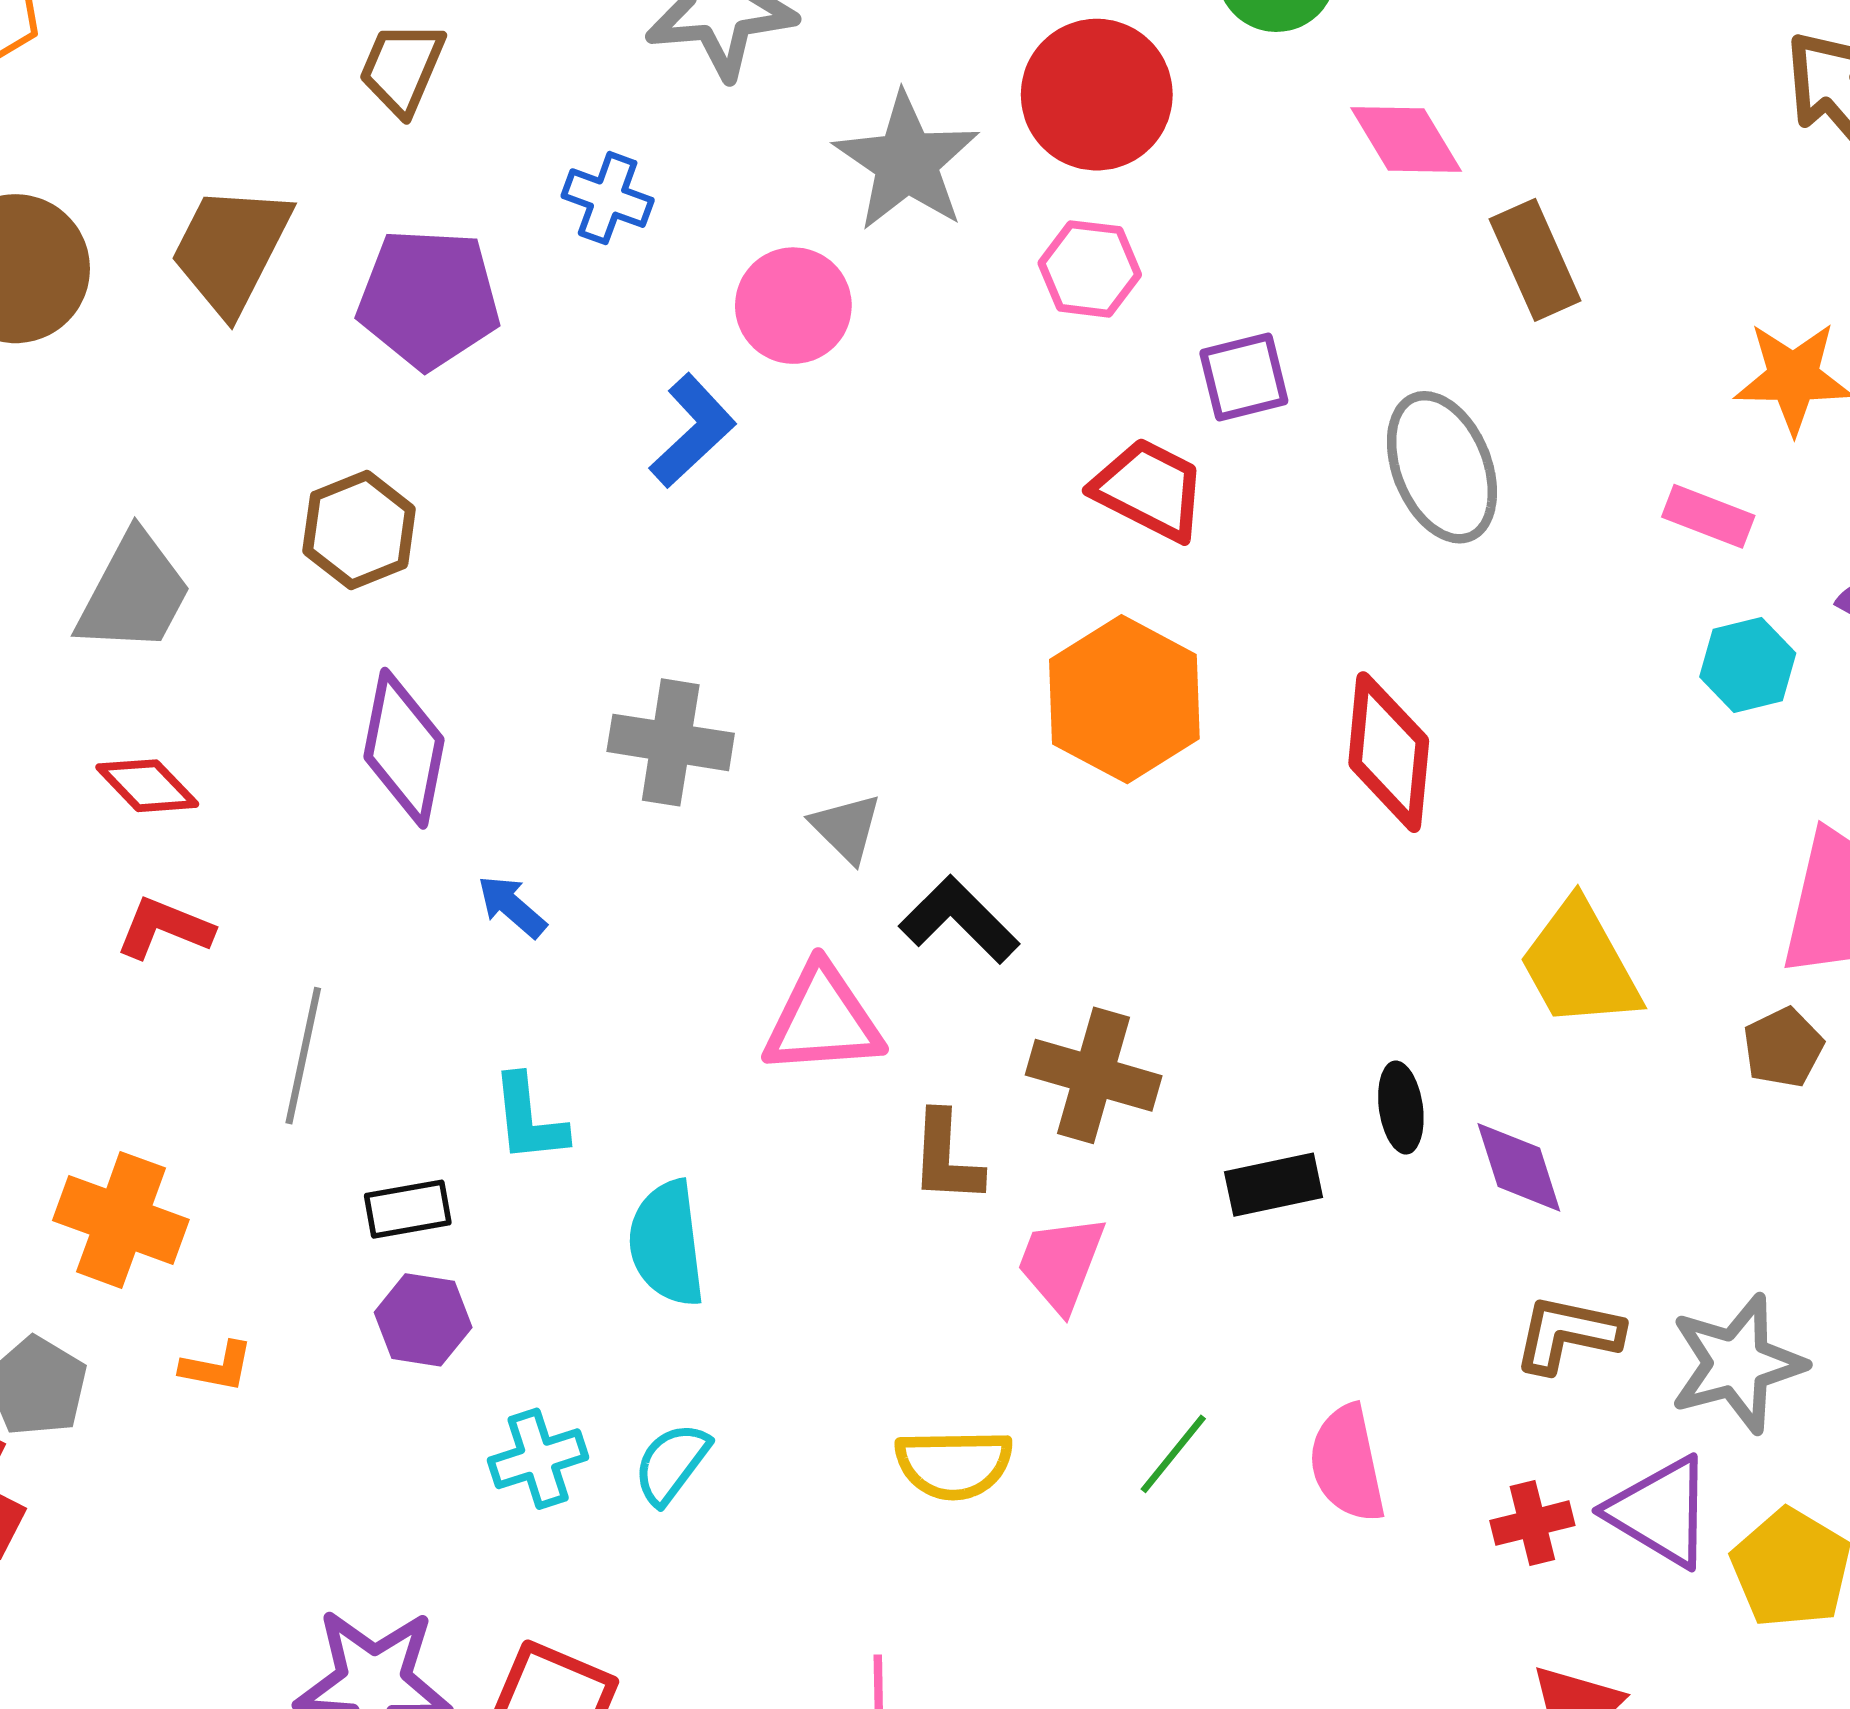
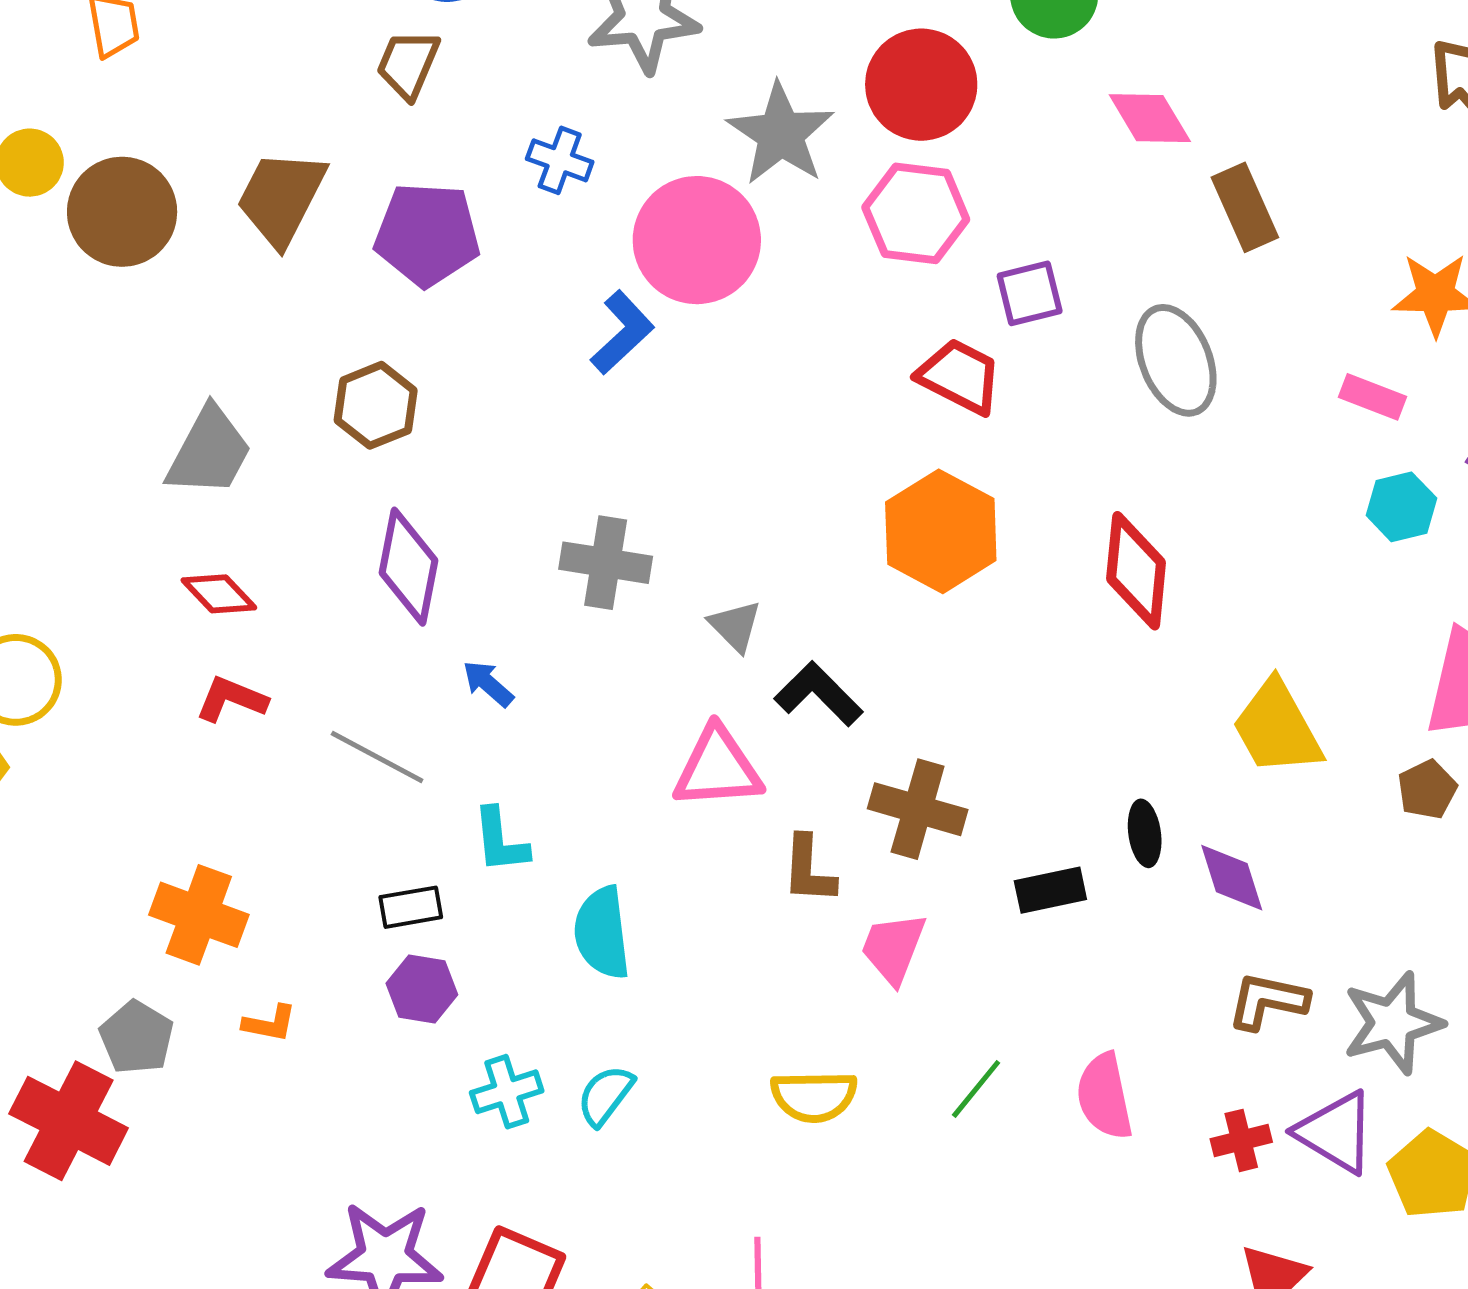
pink hexagon: (1090, 269) -> (916, 213), size x1.4
pink circle: (793, 306) -> (697, 240), size x1.5
gray line: (303, 1056) -> (377, 757), moved, turned -74

